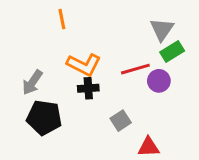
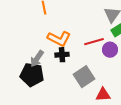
gray arrow: (32, 82) -> (37, 59), moved
gray square: (121, 121) -> (84, 77), size x1.5

